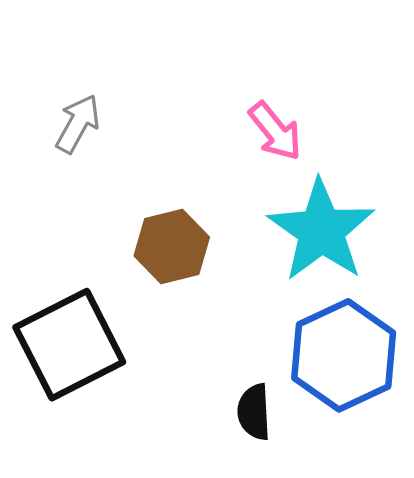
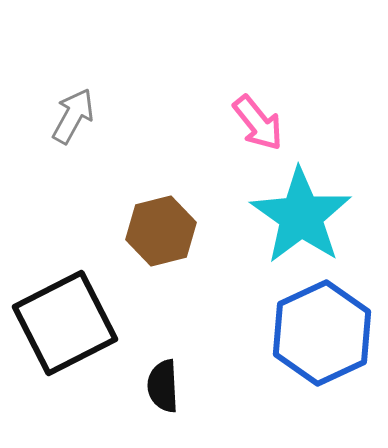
black semicircle: (254, 412) -> (163, 386), moved

